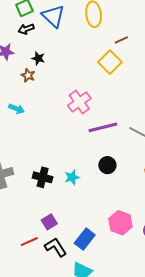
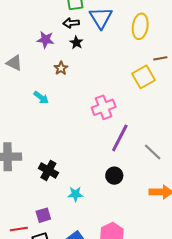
black star: (38, 58) -> (76, 43), moved
purple line: (103, 127) -> (120, 138), turned -64
cyan star: (72, 177) -> (75, 194), moved

